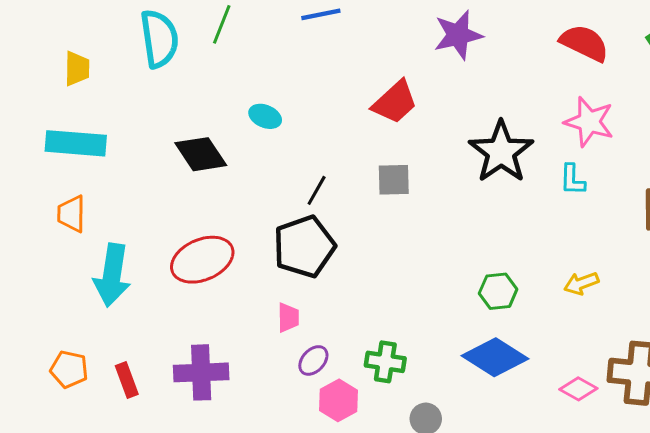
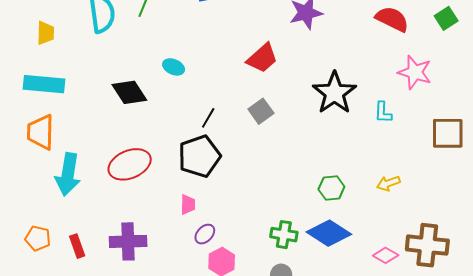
pink star: (589, 122) -> (415, 72), moved
gray square: (394, 180) -> (261, 111), turned -35
orange trapezoid: (71, 214) -> (41, 132), size x1.4
green cross: (385, 362) -> (284, 235), moved

